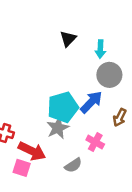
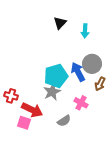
gray circle: (109, 75) -> (92, 64), moved
blue arrow: (91, 102) -> (78, 72), turned -72

